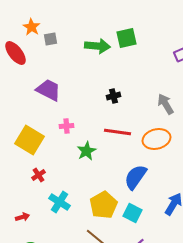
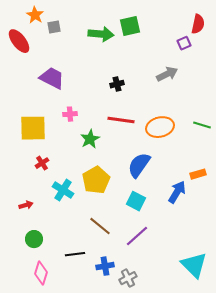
gray arrow: (166, 104) -> (167, 74), moved, turned 95
yellow square: (30, 140) -> (33, 128), turned -32
yellow pentagon: (104, 205) -> (96, 180), moved

